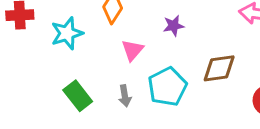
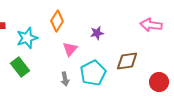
green rectangle: (78, 96) -> (20, 67), moved

